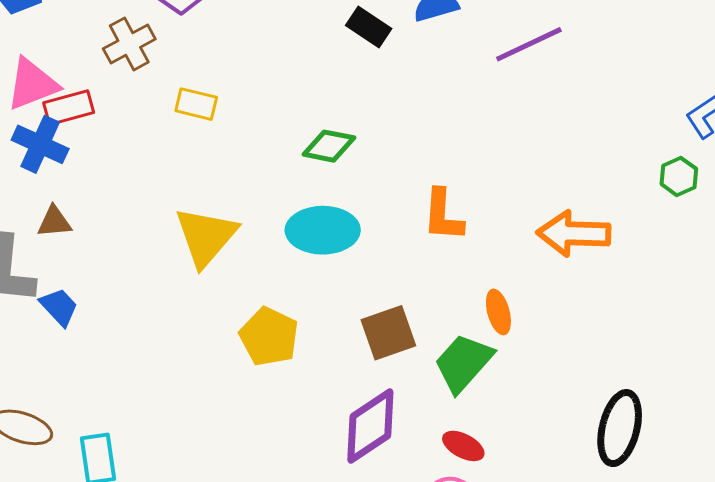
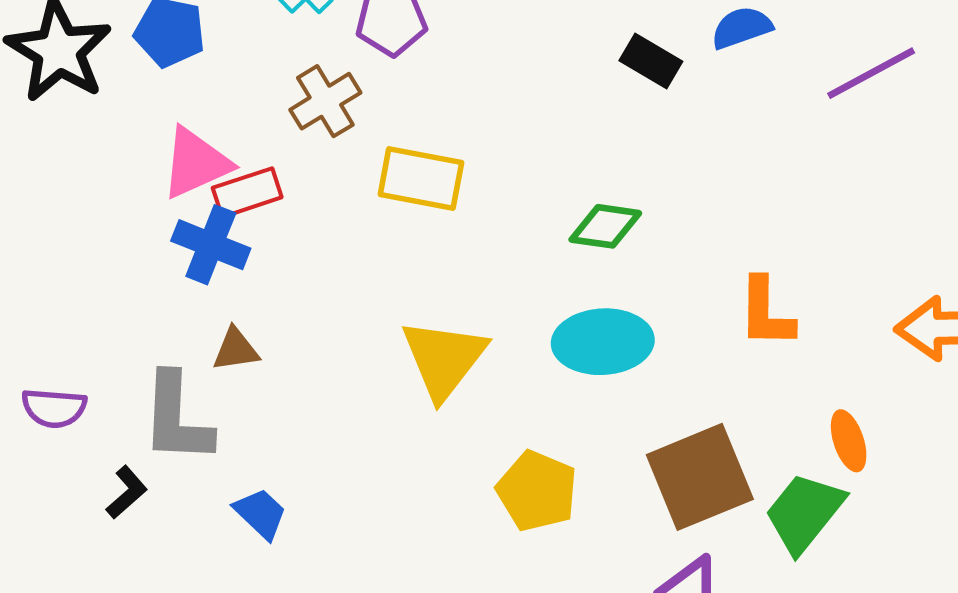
yellow rectangle: (196, 104) -> (421, 179), size x1.5
blue trapezoid: (59, 307) -> (260, 513), moved
brown square: (388, 333) -> (700, 477), size x1.4

